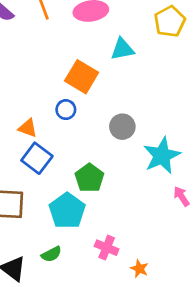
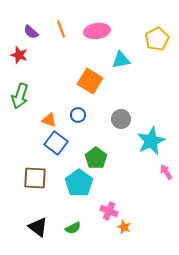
blue circle: (66, 110) -> (78, 115), moved
green semicircle: (51, 254) -> (73, 228), moved
orange star: (139, 269) -> (124, 227), moved

